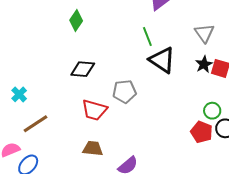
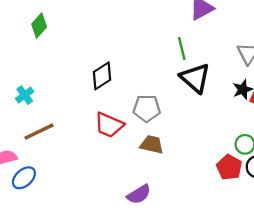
green diamond: (76, 21) -> (39, 25), moved
black diamond: (83, 69) -> (102, 76), turned -45
brown trapezoid: (93, 148) -> (152, 145), moved

